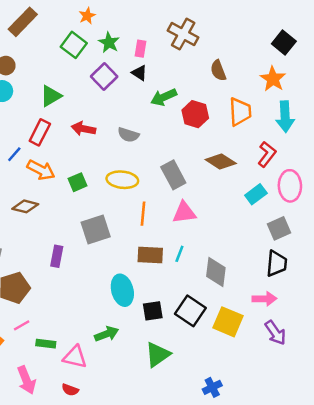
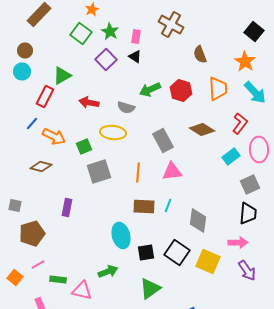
green arrow: (164, 97) -> (150, 90), moved
cyan arrow: (285, 117) -> (255, 92), turned -40
red rectangle: (40, 132) -> (45, 96), moved
yellow ellipse: (122, 180) -> (113, 132), moved
gray square: (96, 230) -> (99, 172), moved

